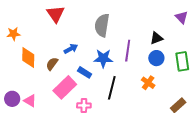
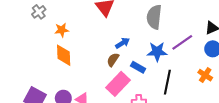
purple line: (128, 51) -> (182, 42), turned 50
orange diamond: (28, 58) -> (64, 55), moved
brown semicircle: (52, 64) -> (113, 60), moved

